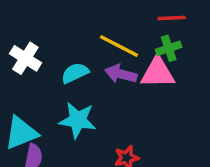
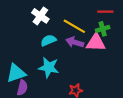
white cross: (25, 58) -> (40, 16), moved

